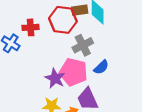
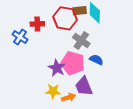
gray cross: (83, 45) -> (81, 41), turned -30
blue semicircle: (101, 67) -> (96, 60), turned -112

